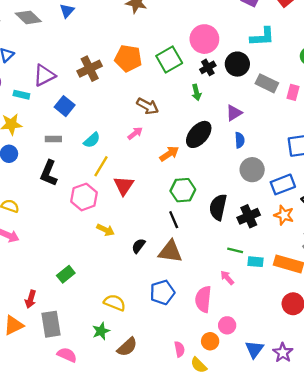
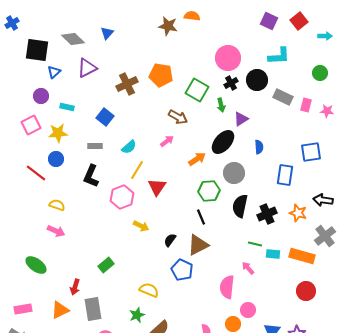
green square: (169, 59) -> (197, 90), moved, turned -30
purple triangle: (44, 75) -> (87, 68), moved
purple triangle: (234, 113) -> (241, 119), moved
gray circle: (252, 170) -> (234, 173), moved
blue rectangle: (283, 184) -> (285, 175), moved, turned -60
brown triangle: (170, 251) -> (198, 245), turned -35
blue pentagon: (162, 292) -> (182, 270), moved, turned -30

